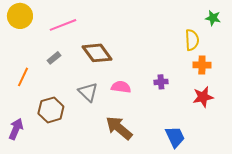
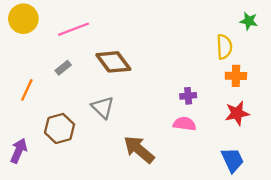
pink semicircle: (121, 87) -> (185, 124), moved
blue trapezoid: (175, 137) -> (232, 160), moved

